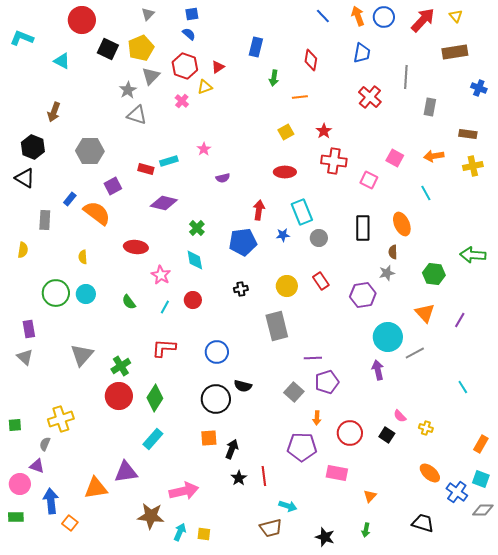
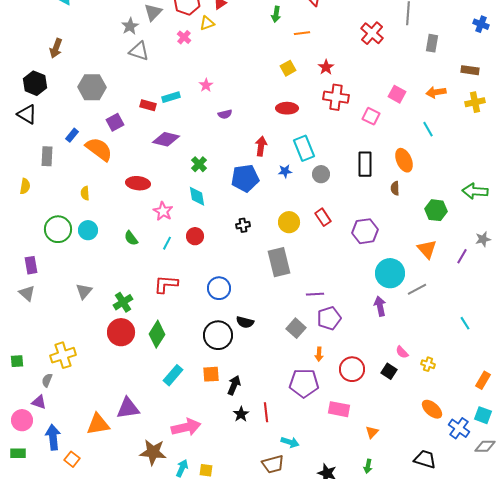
gray star: (387, 273) -> (483, 239), moved
gray triangle: (82, 355) -> (84, 291), size x0.7
cyan rectangle: (153, 439) -> (173, 375), moved

